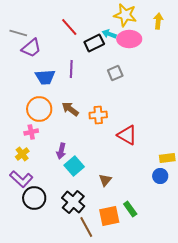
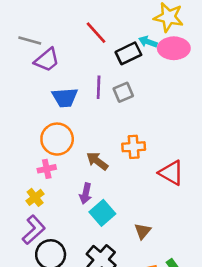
gray square: (115, 73) -> (123, 92), moved
brown arrow: (70, 109) -> (97, 161), moved
purple L-shape: (21, 179) -> (34, 230), turned -85

